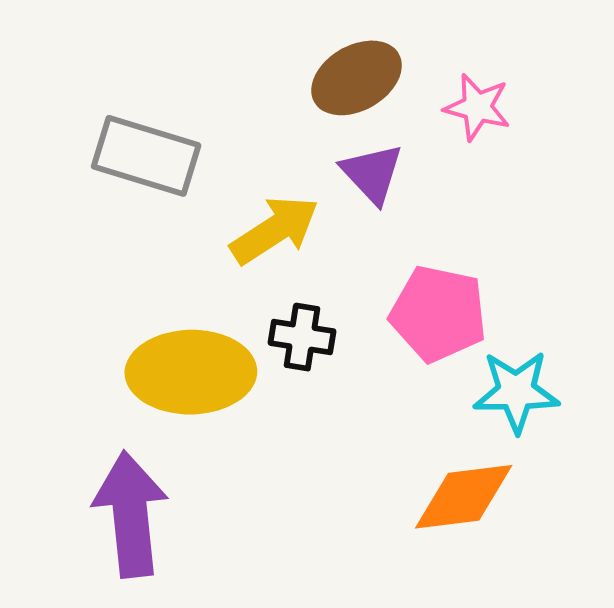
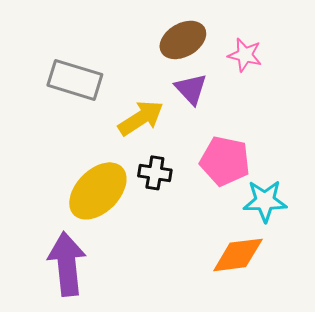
yellow ellipse: (191, 372) -> (98, 191), turned -44

